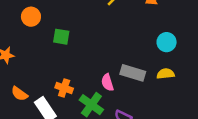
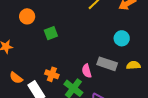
green square: (61, 37) -> (51, 33), turned -32
cyan circle: (167, 42) -> (122, 38), moved

